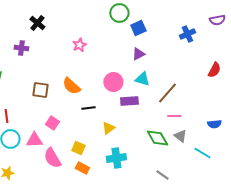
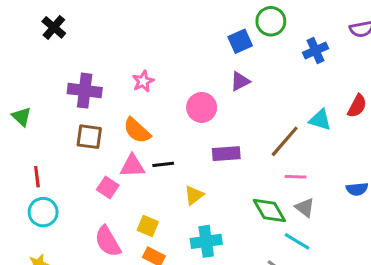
green circle: (119, 13) -> (271, 21), moved
black cross: (37, 23) -> (54, 27), moved
pink star: (79, 45) -> (143, 81), moved
purple cross: (21, 48) -> (85, 91), moved, size x1.5
cyan triangle: (142, 79) -> (320, 120), moved
pink circle: (113, 82) -> (202, 107), moved
pink triangle: (34, 140) -> (132, 166), moved
cyan line: (202, 153) -> (297, 241), moved

